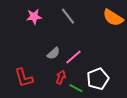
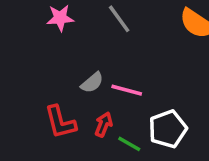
pink line: (74, 57) -> (127, 90), turned 54
red L-shape: (24, 78) -> (60, 122), moved

